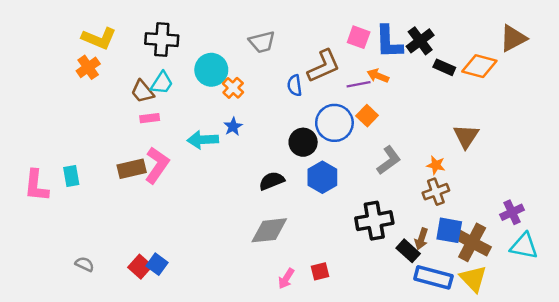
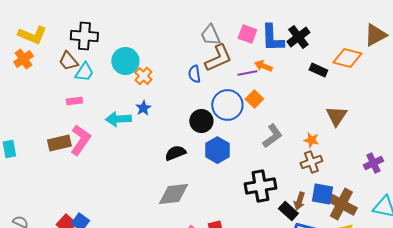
gray trapezoid: (262, 42) -> (210, 35), moved, turned 80
black rectangle: (444, 67) -> (318, 70), moved
brown trapezoid: (142, 91) -> (68, 61), moved
purple cross: (512, 212) -> (373, 163), moved

